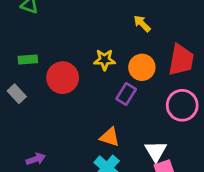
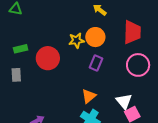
orange circle: (142, 67) -> (95, 37), moved
gray rectangle: (17, 94) -> (16, 75), turned 48
orange triangle: (110, 137) -> (89, 96), turned -49

